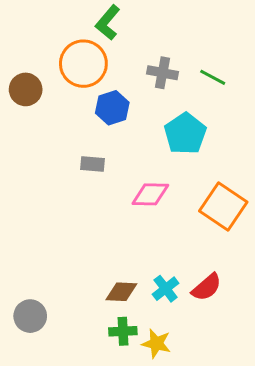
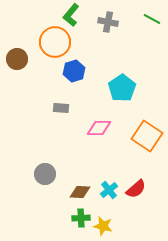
gray cross: (162, 73) -> (108, 22), moved
green line: (213, 77) -> (152, 19), moved
gray circle: (30, 316) -> (45, 174), moved

